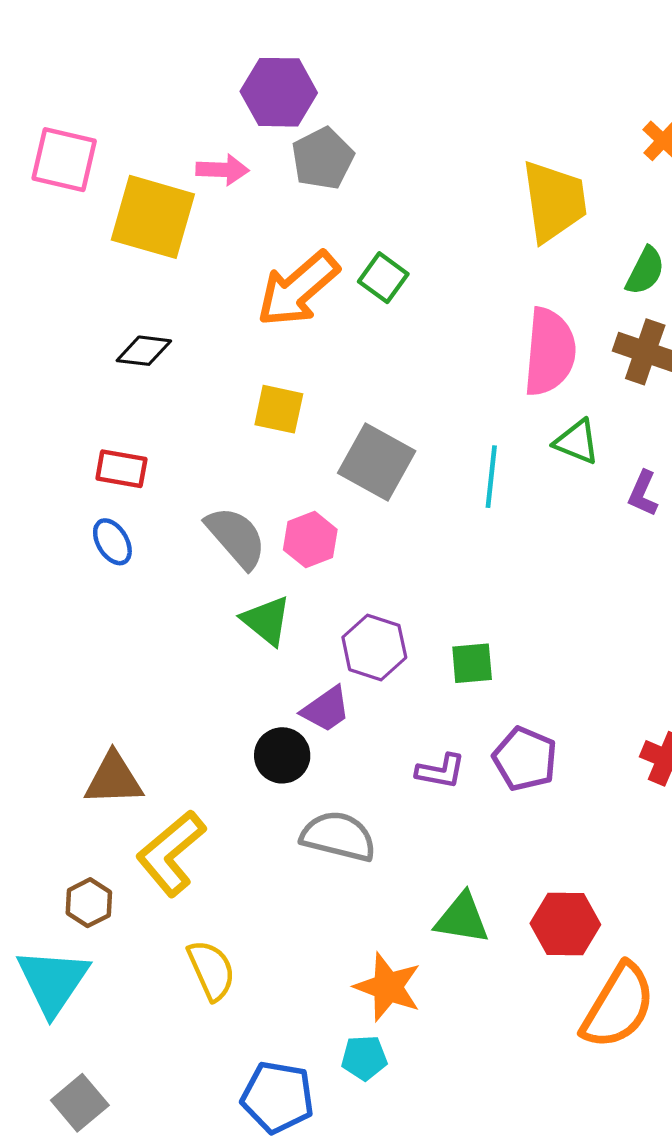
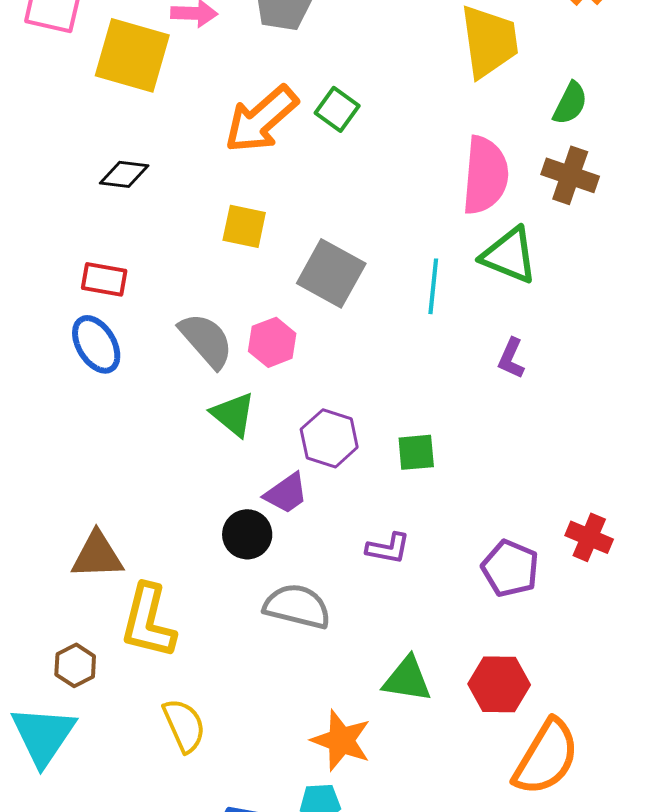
green triangle: (577, 442) -> (509, 255), size x1.4
purple L-shape: (643, 493) -> (511, 358), moved
blue ellipse: (112, 542) -> (96, 344), size x1.4
purple pentagon: (525, 759) -> (510, 568), moved
yellow L-shape: (171, 853) -> (148, 621), turned -36

